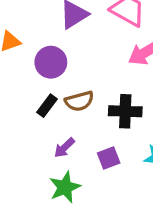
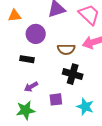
brown semicircle: (79, 101) -> (66, 49), moved
black rectangle: (47, 106) -> (27, 59), turned 48

